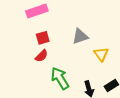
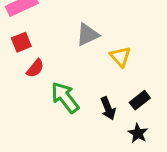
red square: (43, 38) -> (21, 42), moved

